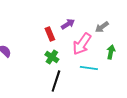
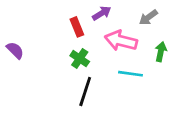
pink arrow: (82, 44) -> (121, 41), turned 70

